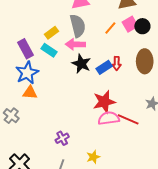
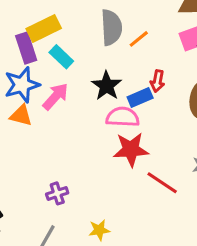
orange line: (110, 28) -> (139, 39), moved
yellow rectangle: (51, 33) -> (44, 28), moved, size x1.5
pink arrow: (75, 44) -> (55, 97), moved, turned 120
red arrow: (117, 63) -> (157, 81), moved
pink semicircle: (109, 118) -> (123, 117), moved

